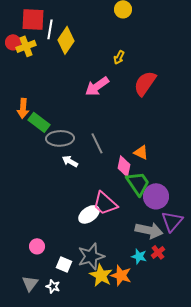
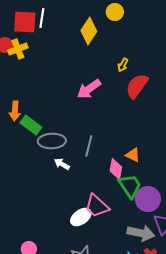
white line: (50, 29) -> (42, 18), moved
yellow diamond: (66, 40) -> (89, 31), moved
yellow arrow: (119, 57) -> (123, 65), moved
gray line: (97, 143) -> (89, 146), turned 40

